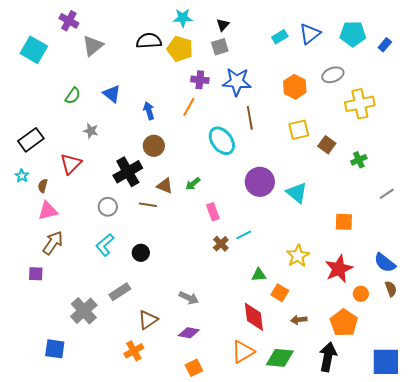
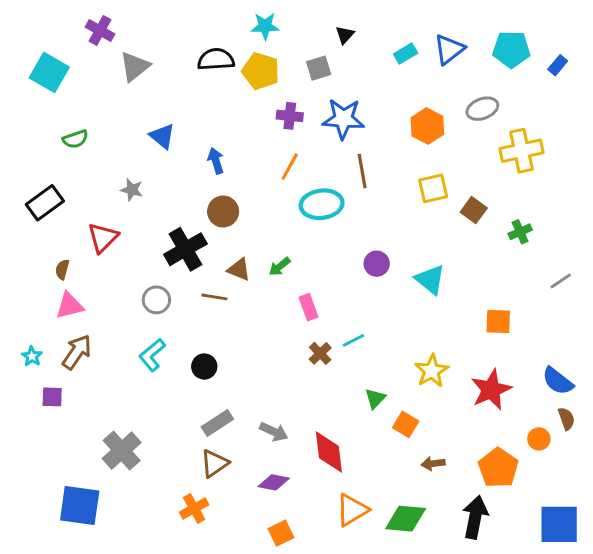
black triangle: (223, 25) -> (345, 35), moved
green semicircle: (73, 96) -> (75, 139), moved, turned 36
orange line: (189, 107) -> (290, 167), moved
cyan ellipse: (222, 141) -> (322, 204), turned -60
cyan star: (22, 176) -> (32, 356), moved
purple circle: (260, 182) -> (377, 264), size x0.6
green triangle: (259, 275) -> (375, 398), turned -42
gray rectangle: (120, 292) -> (217, 423), moved
orange circle: (361, 294) -> (539, 439), moved
red diamond: (254, 317) -> (329, 452), moved
blue square: (55, 349) -> (80, 506), size x1.4

